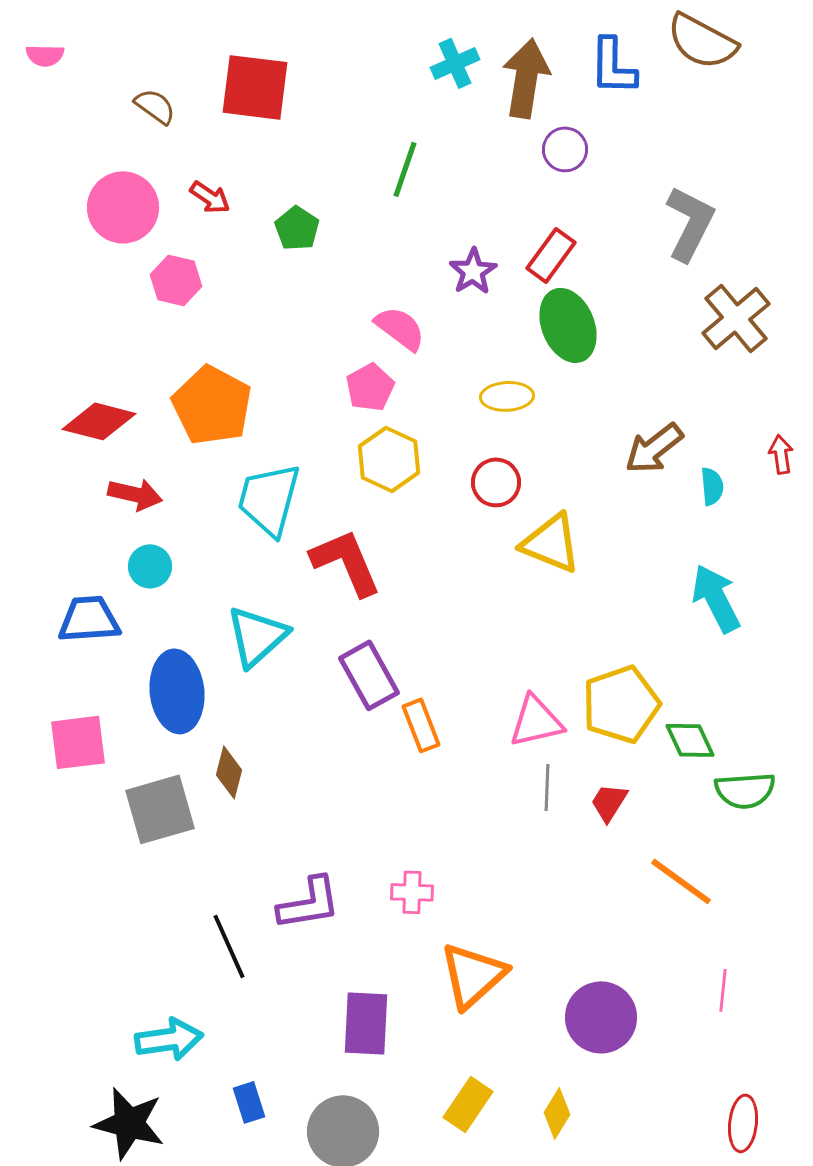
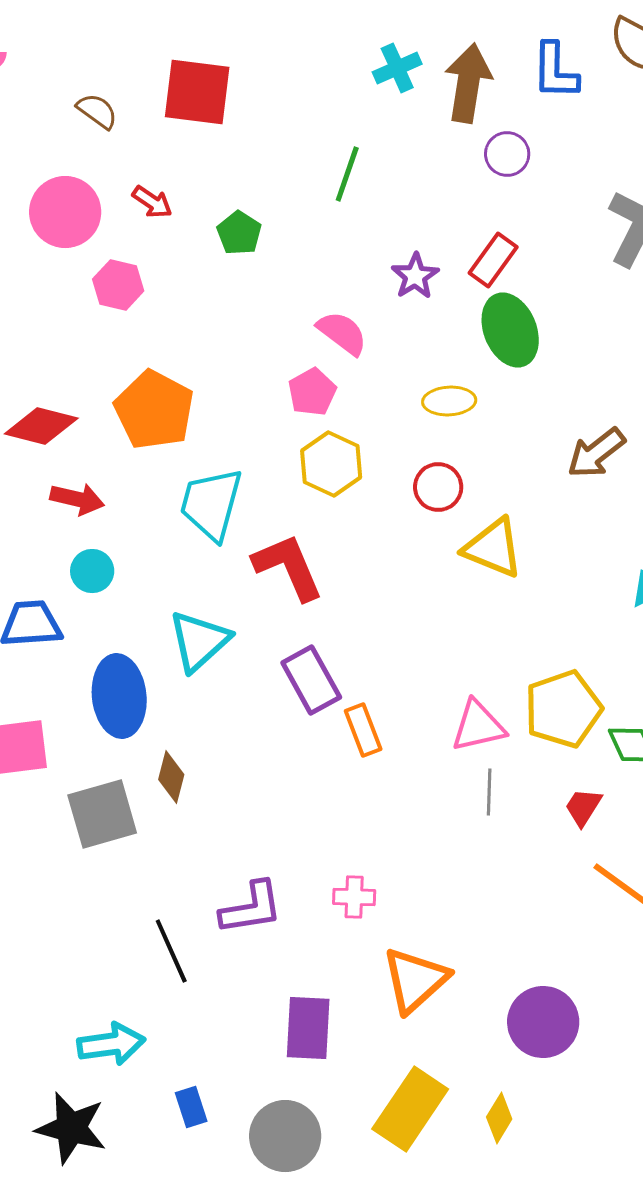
red trapezoid: (609, 802) -> (583, 807), moved
yellow rectangle: (468, 1104) -> (410, 1109), size x1.5

